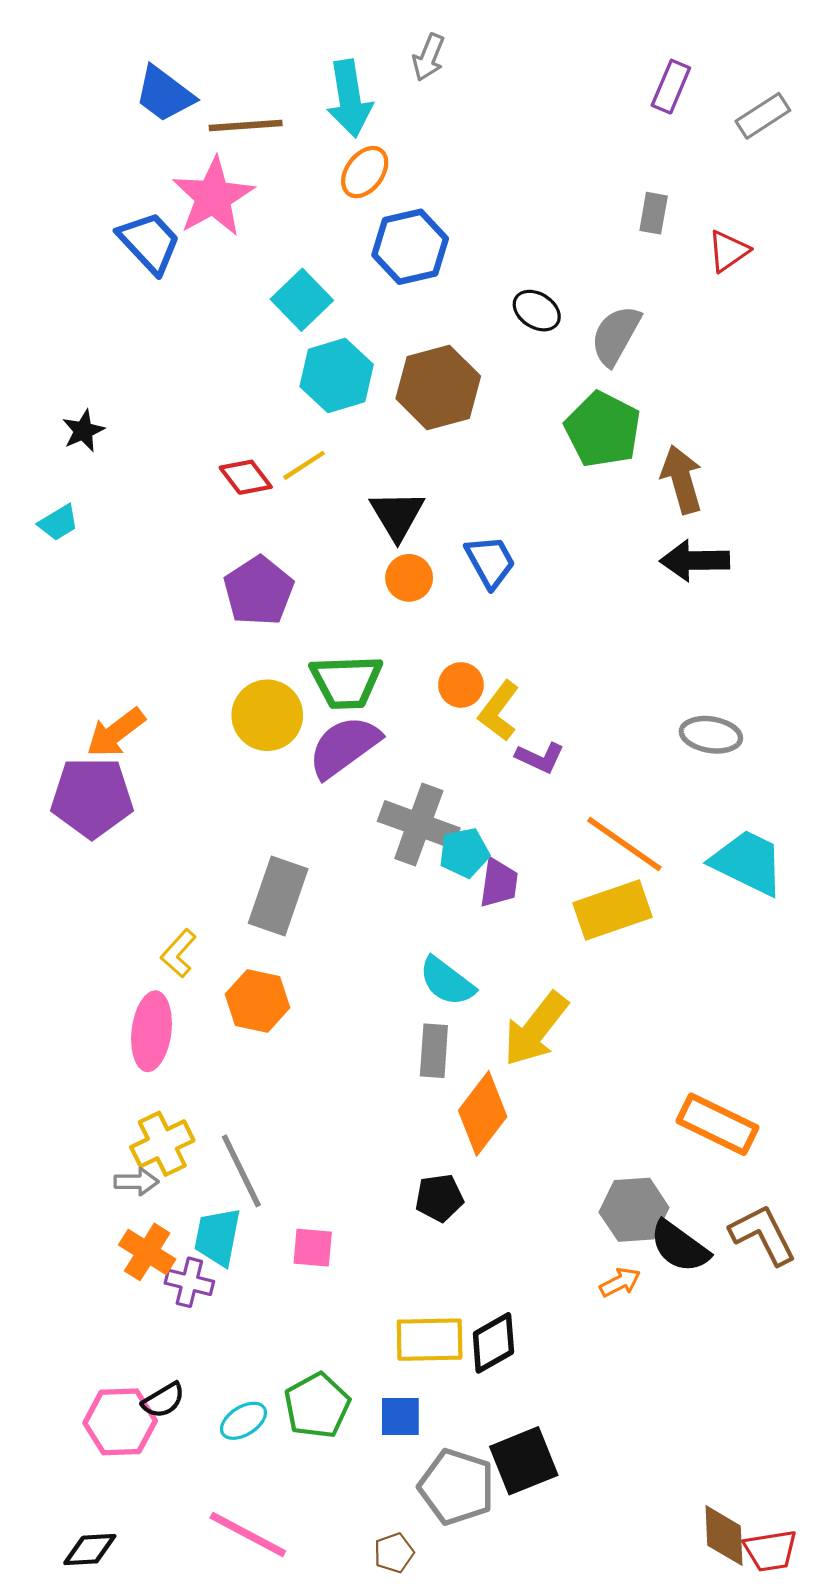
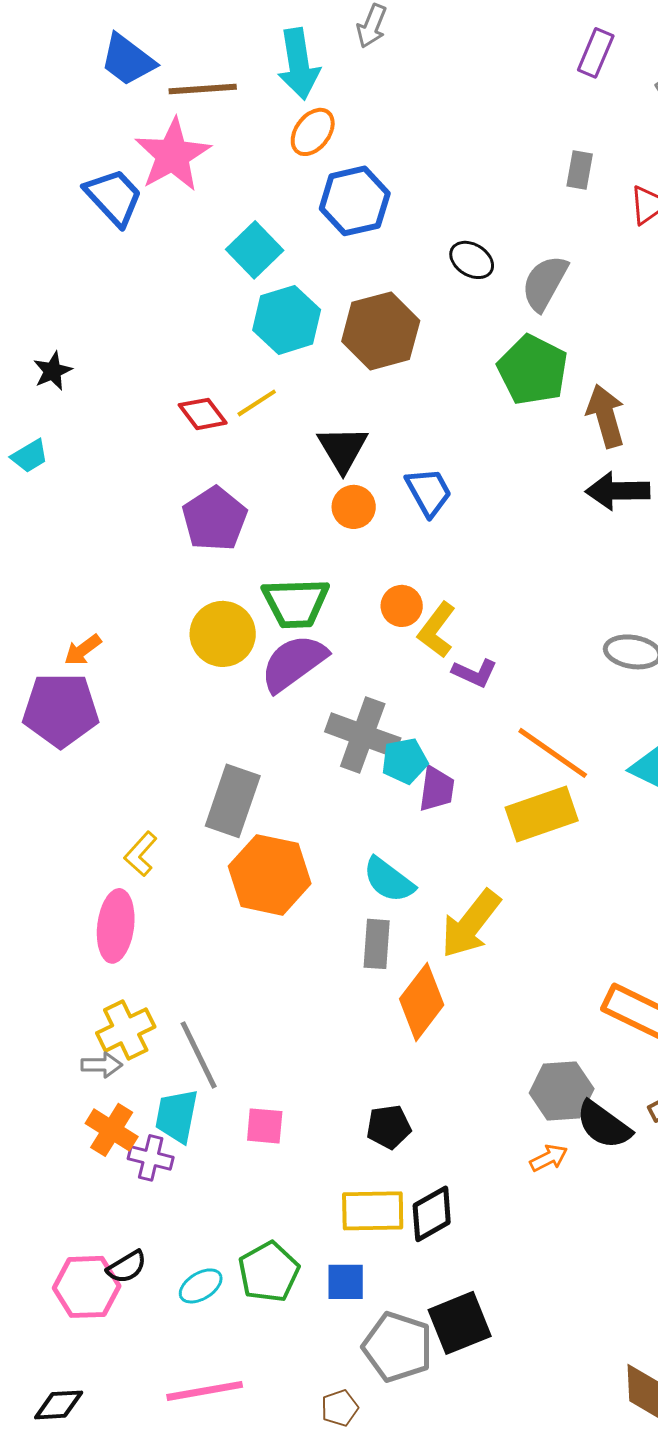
orange arrow: (116, 733) -> (83, 650), size x0.7
orange hexagon: (258, 1001) -> (270, 875), moved, size x1.4
black pentagon: (439, 1198) -> (389, 1127), moved
pink line: (248, 1534) -> (205, 1391), turned -38

